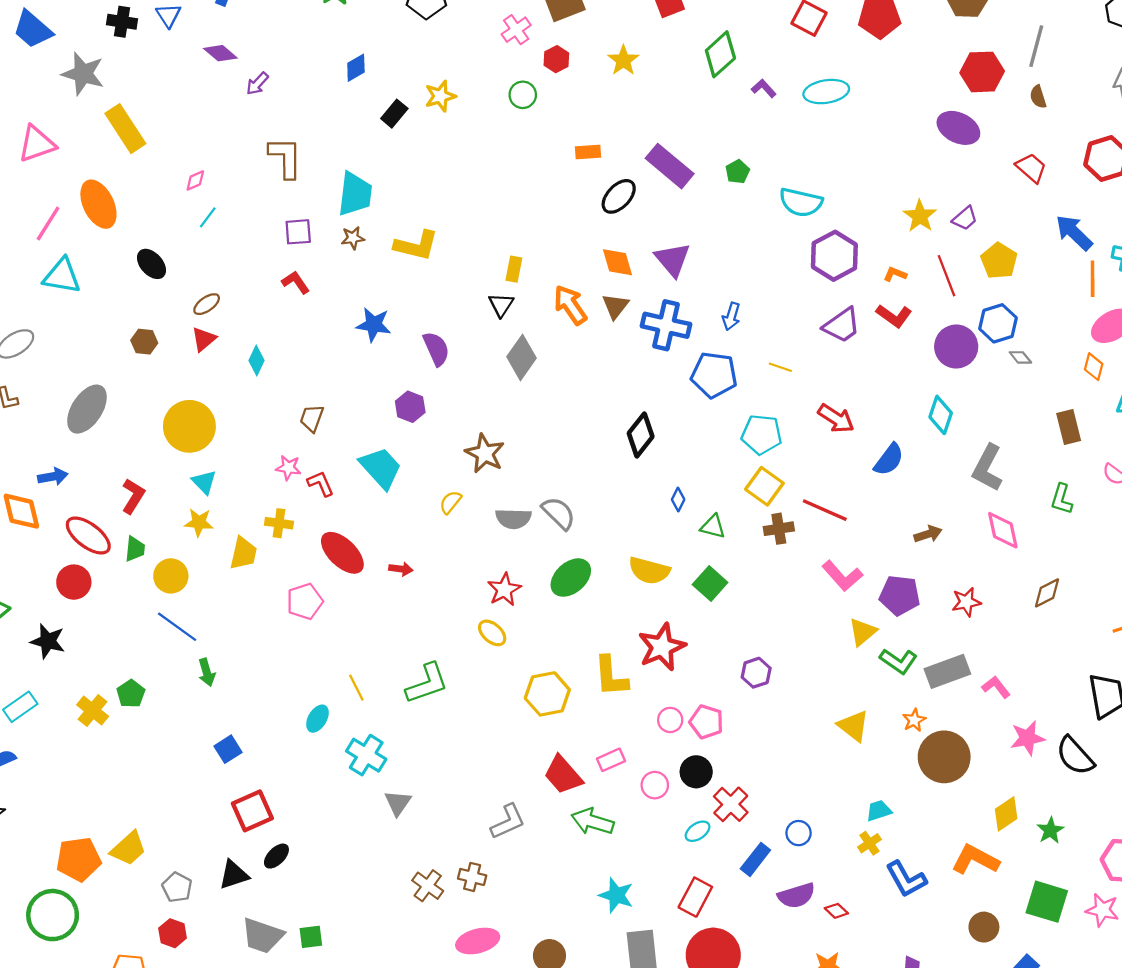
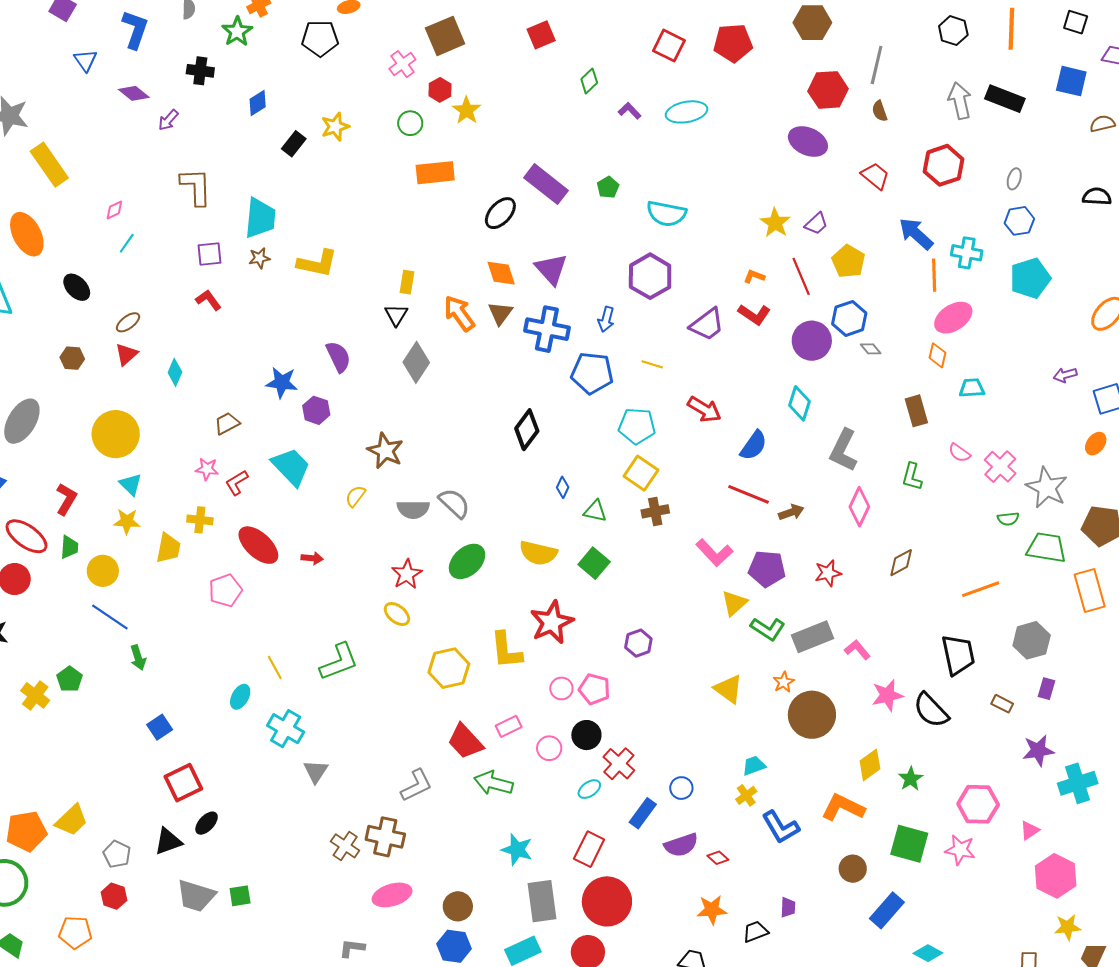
black cross: (122, 22) -> (200, 71), moved
green diamond: (720, 54) -> (589, 81), size x0.6
yellow star: (623, 60) -> (467, 110), moved
orange rectangle: (588, 152) -> (435, 173), moved, size x1.6
purple hexagon: (834, 256) -> (650, 276), moved
blue star: (374, 325) -> (282, 383), moved
brown trapezoid: (312, 418) -> (227, 423), turned 44
red L-shape: (321, 484) -> (237, 483), turned -96
red line: (825, 510) -> (749, 494), moved
pink diamond: (1003, 530) -> (859, 507), turned 39
brown cross: (472, 877) -> (385, 837), size x1.5

